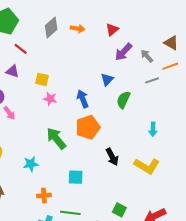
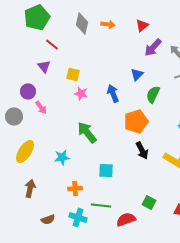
gray diamond: (51, 27) -> (82, 23), turned -35
purple triangle: (12, 71) -> (44, 66), turned 32
orange pentagon: (88, 127) -> (136, 121), moved

